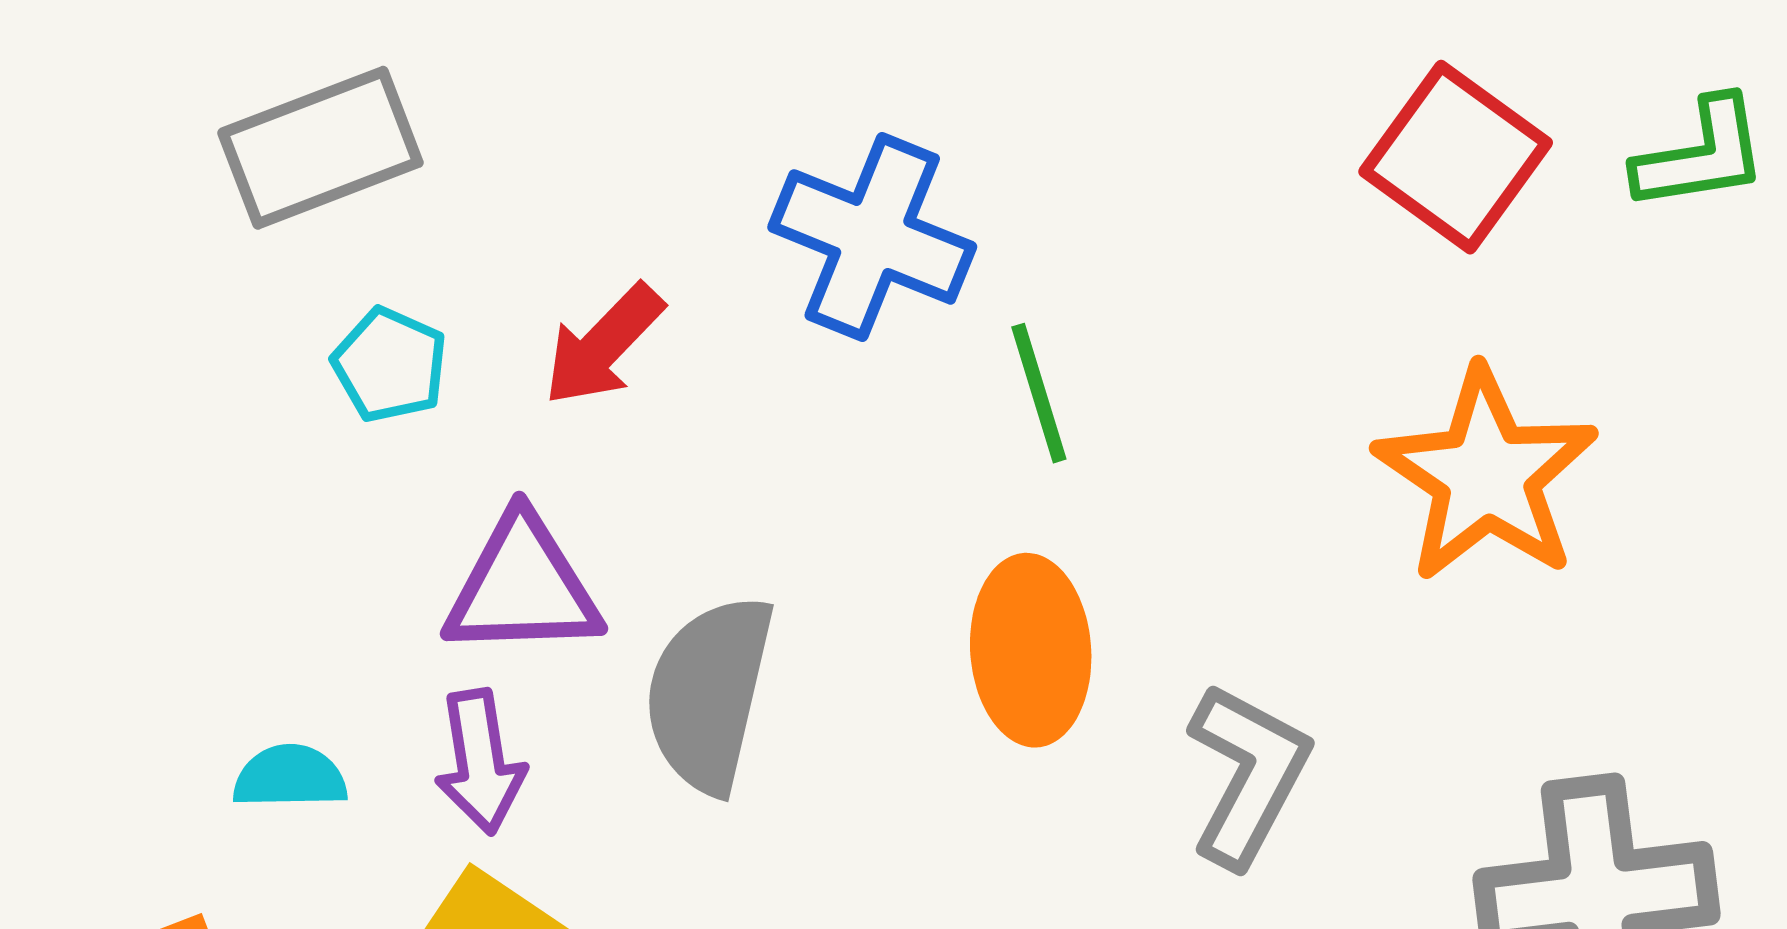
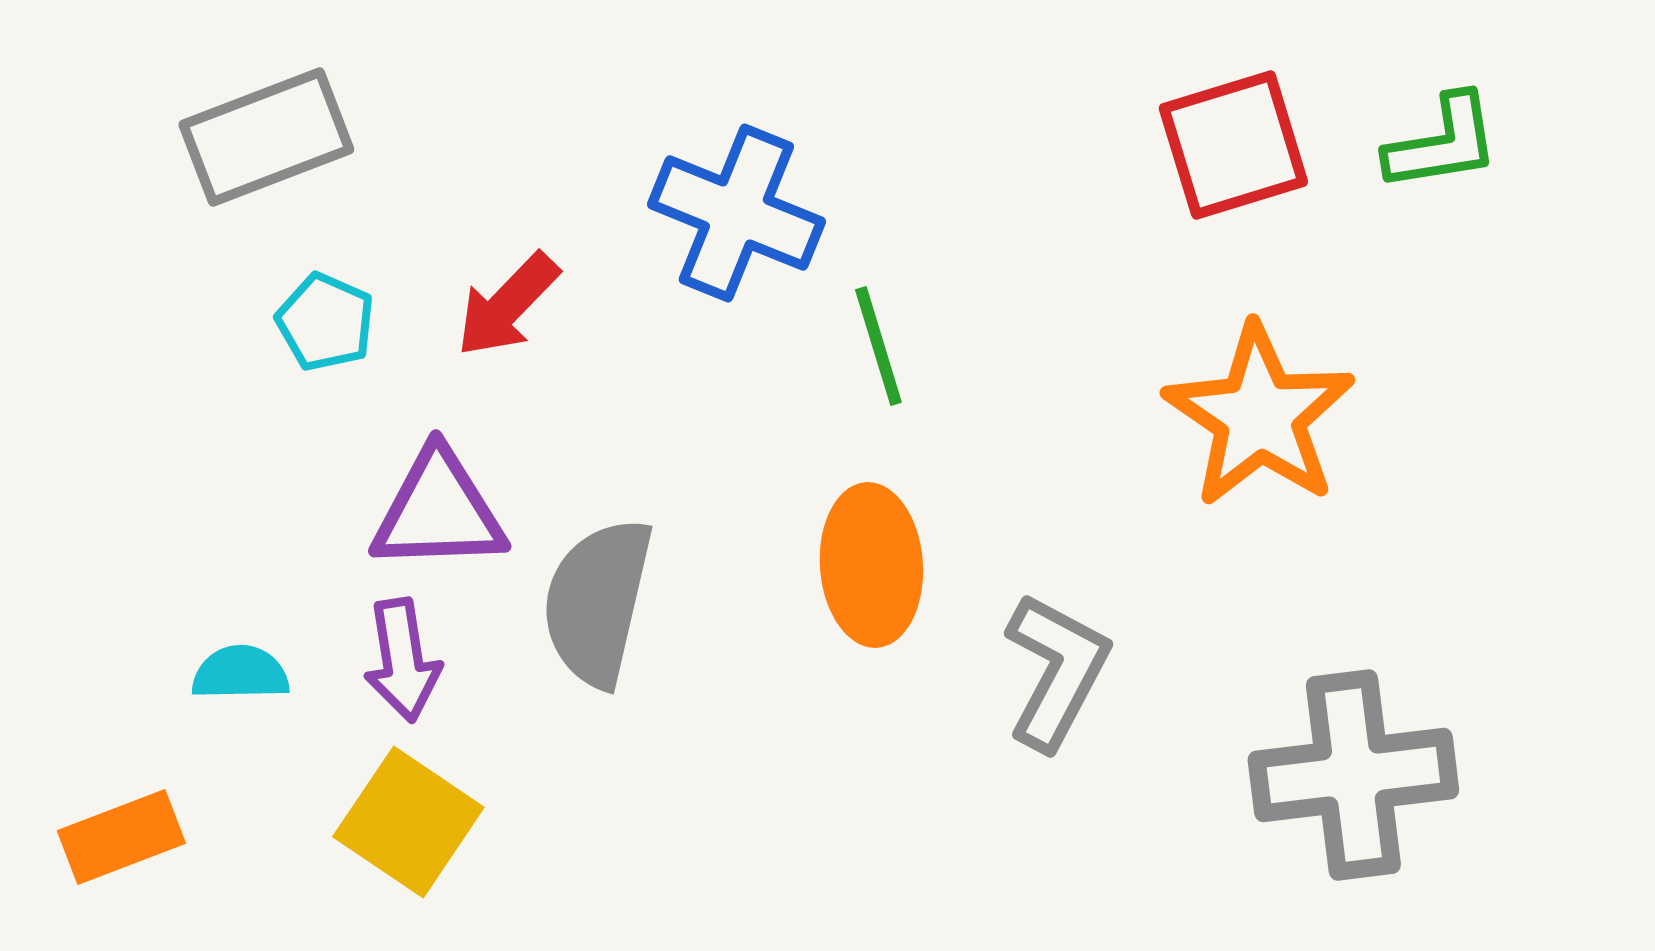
red square: (1456, 157) -> (1233, 145), turned 37

